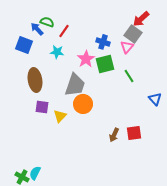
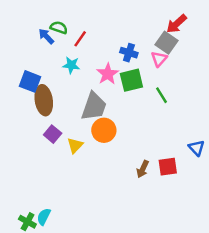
blue square: (24, 45) -> (30, 81), moved
blue triangle: (155, 99) -> (197, 148), moved
purple square: (42, 107) -> (53, 134), turned 32

